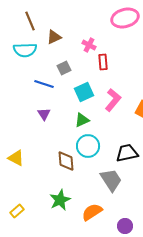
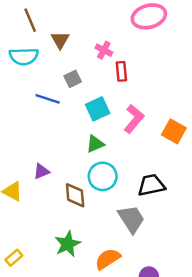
brown triangle: (54, 37) -> (60, 40), turned -35
purple triangle: (44, 114) -> (41, 171), moved, turned 40

